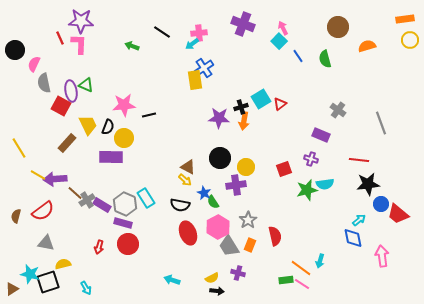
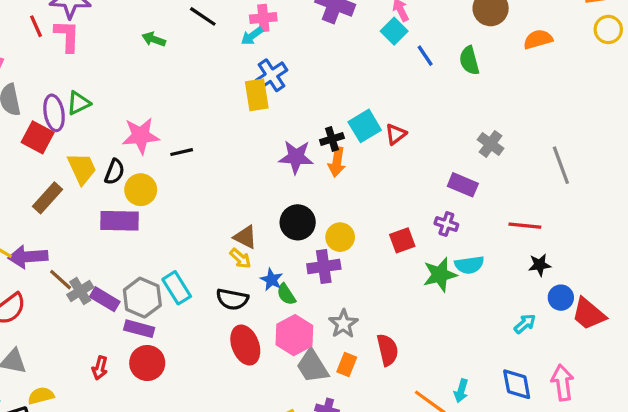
green triangle: (86, 85) -> (79, 103), turned -49
black star: (368, 184) -> (540, 265), size x0.6
blue diamond: (353, 238) -> (517, 384), moved

